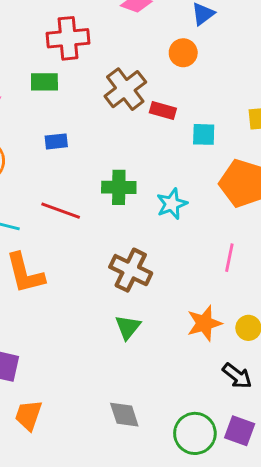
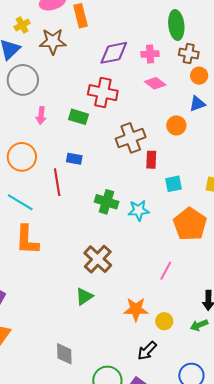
red rectangle: (163, 111) -> (151, 160), turned 60
cyan square: (204, 134) -> (174, 184), turned -30
cyan star: (172, 204) -> (139, 210), moved
red line: (61, 211) -> (57, 182), moved, turned 44
black arrow: (237, 376) -> (147, 351), turned 80

